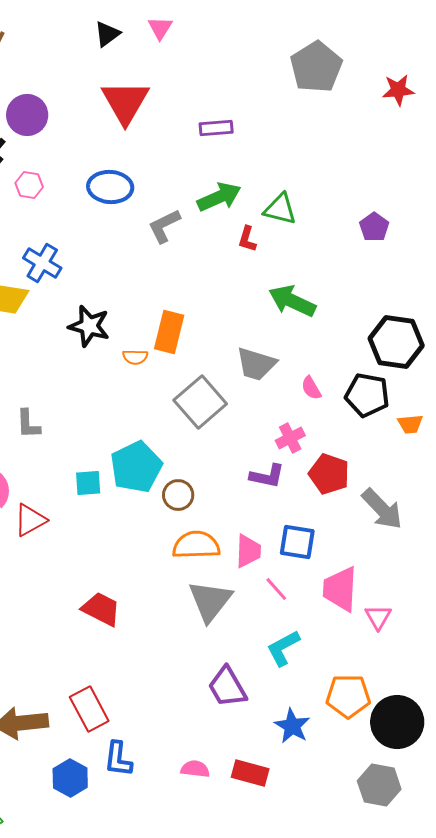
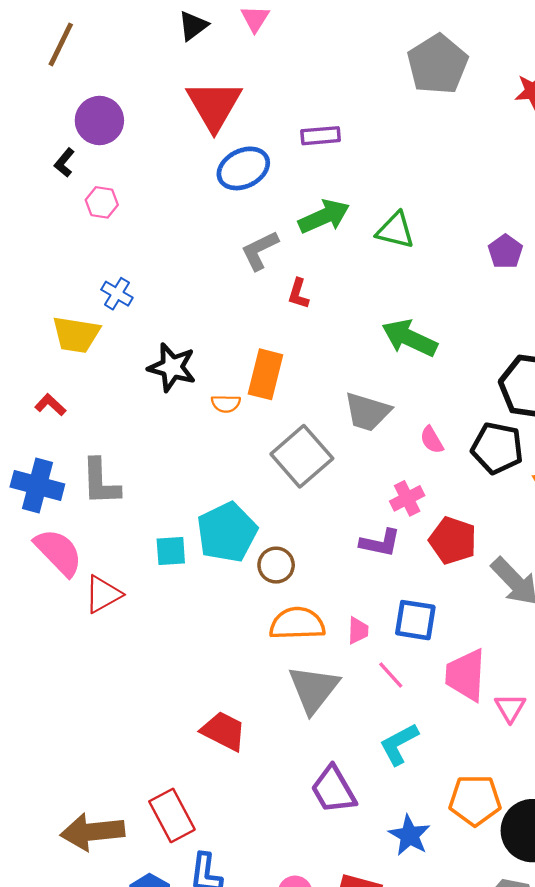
blue ellipse: (110, 187) -> (243, 168), moved, turned -30
red L-shape: (247, 239) -> (298, 294), moved
blue cross: (42, 263) -> (117, 294), size x0.7
gray L-shape: (28, 424) -> (101, 482), size x1.4
pink trapezoid: (248, 551) -> (358, 631), size x0.7
red trapezoid: (101, 609) -> (223, 731), moved

